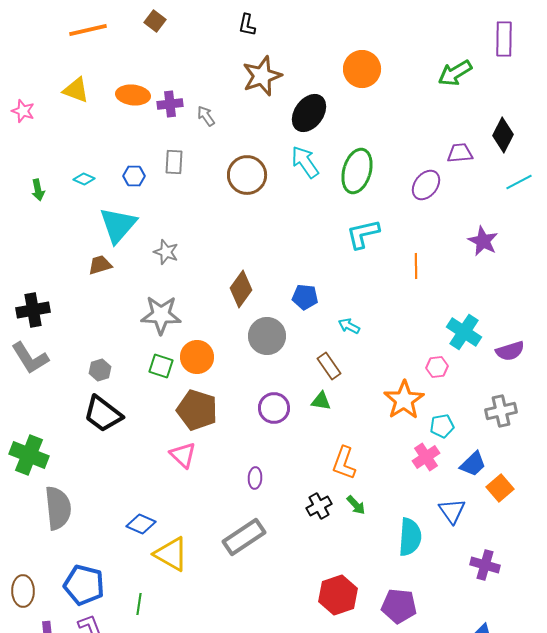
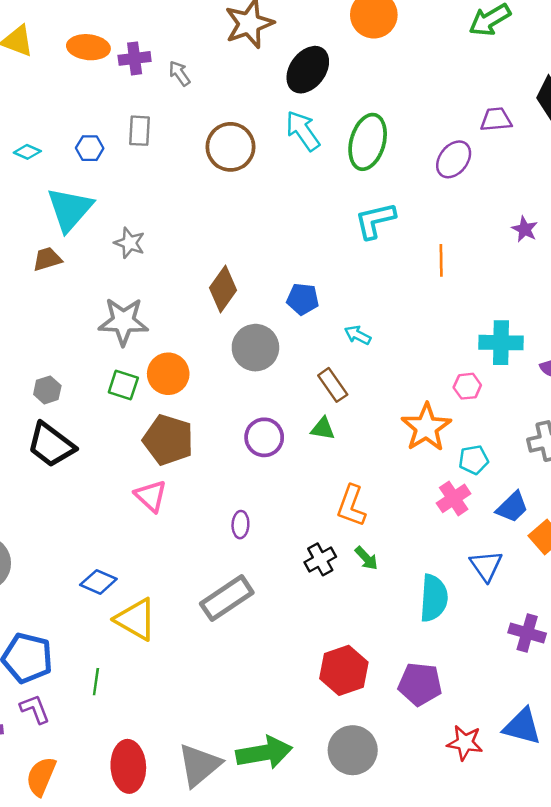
purple star: (483, 241) -> (525, 229), size x0.7
cyan cross: (464, 332) -> (501, 343), turned -32

